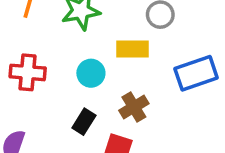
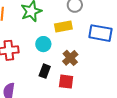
blue rectangle: (196, 73) -> (100, 33), turned 40

